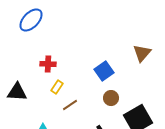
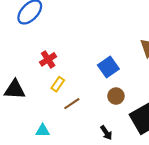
red cross: (48, 64) -> (48, 59), turned -35

